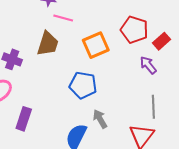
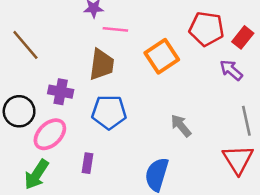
blue pentagon: (83, 85) -> (109, 112), moved
purple rectangle: (24, 119) -> (88, 163), size x0.7
gray arrow: (100, 119) -> (181, 126), moved

